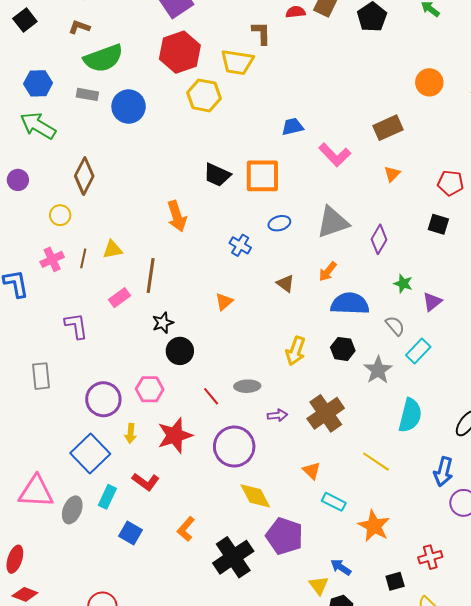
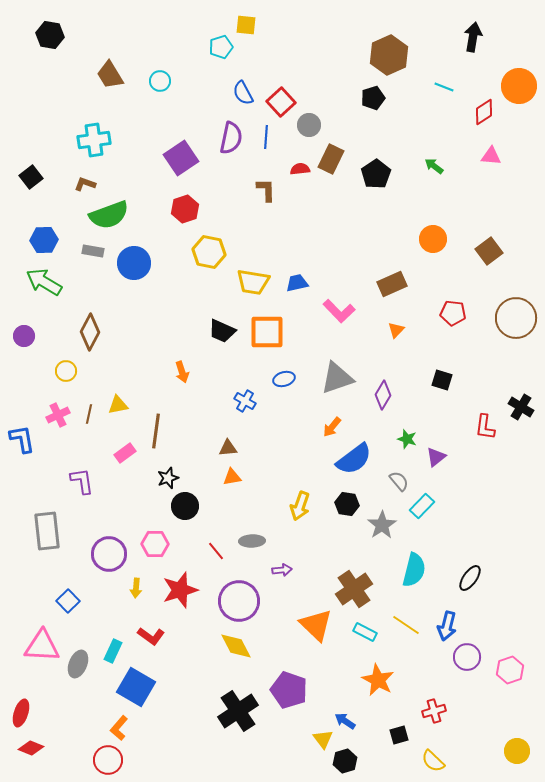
red hexagon: (180, 52) -> (185, 209), size x0.7
yellow trapezoid: (237, 62) -> (253, 282), moved
red pentagon: (450, 183) -> (453, 313), moved
orange arrow: (177, 216) -> (182, 372), size x0.7
brown triangle: (285, 284) -> (228, 448), moved, turned -42
orange triangle: (224, 302) -> (232, 477), moved, turned 30
blue semicircle: (350, 304) -> (354, 459), turned 141
gray rectangle: (41, 376) -> (47, 531), size x1.4
brown cross: (326, 413) -> (354, 589), moved
blue square: (90, 454) -> (68, 601), moved, size x0.6
yellow line: (376, 462) -> (406, 625), moved
orange triangle: (312, 471) -> (316, 625), size x1.8
yellow diamond: (255, 496) -> (236, 646), moved
cyan rectangle: (334, 502) -> (365, 632), moved
orange L-shape: (186, 529) -> (119, 728), moved
blue square: (131, 533) -> (136, 687), size x1.6

